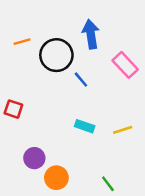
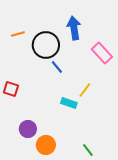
blue line: (81, 80) -> (57, 67), moved
yellow line: (123, 130) -> (85, 90), moved, turned -35

